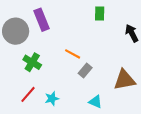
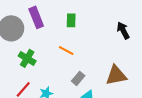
green rectangle: (100, 13) -> (71, 20), moved
gray rectangle: (85, 71) -> (78, 78), moved

